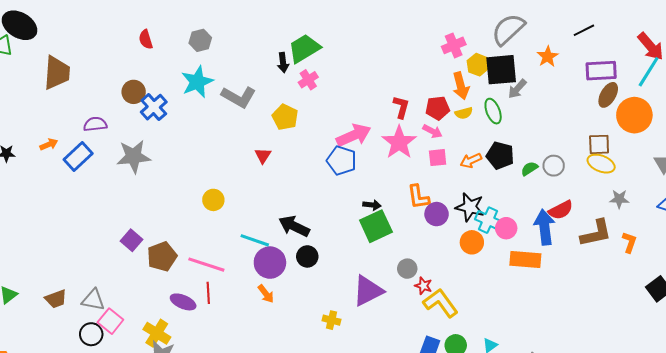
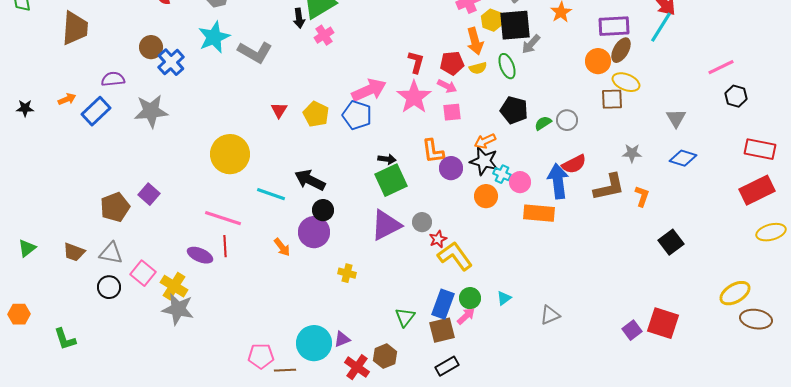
orange circle: (634, 115) -> (598, 61), moved, size x0.7
yellow pentagon: (285, 117) -> (316, 114), moved
orange arrow: (471, 161) -> (485, 141), moved
yellow ellipse: (601, 164) -> (626, 82), moved
yellow circle: (213, 200) -> (230, 154), size x1.8
cyan cross: (488, 220) -> (502, 174), size x0.7
brown pentagon: (162, 256) -> (115, 207), moved
purple circle: (270, 263) -> (314, 232), moved
red star: (423, 286) -> (438, 239), turned 30
purple triangle: (368, 291) -> (386, 225), moved
brown trapezoid: (56, 299) -> (74, 252), turned 40
pink square: (110, 321) -> (143, 273), moved

